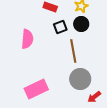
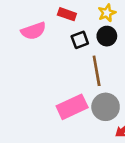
pink semicircle: (27, 39) -> (33, 31), moved, turned 66
pink rectangle: (36, 89) -> (72, 107), moved

